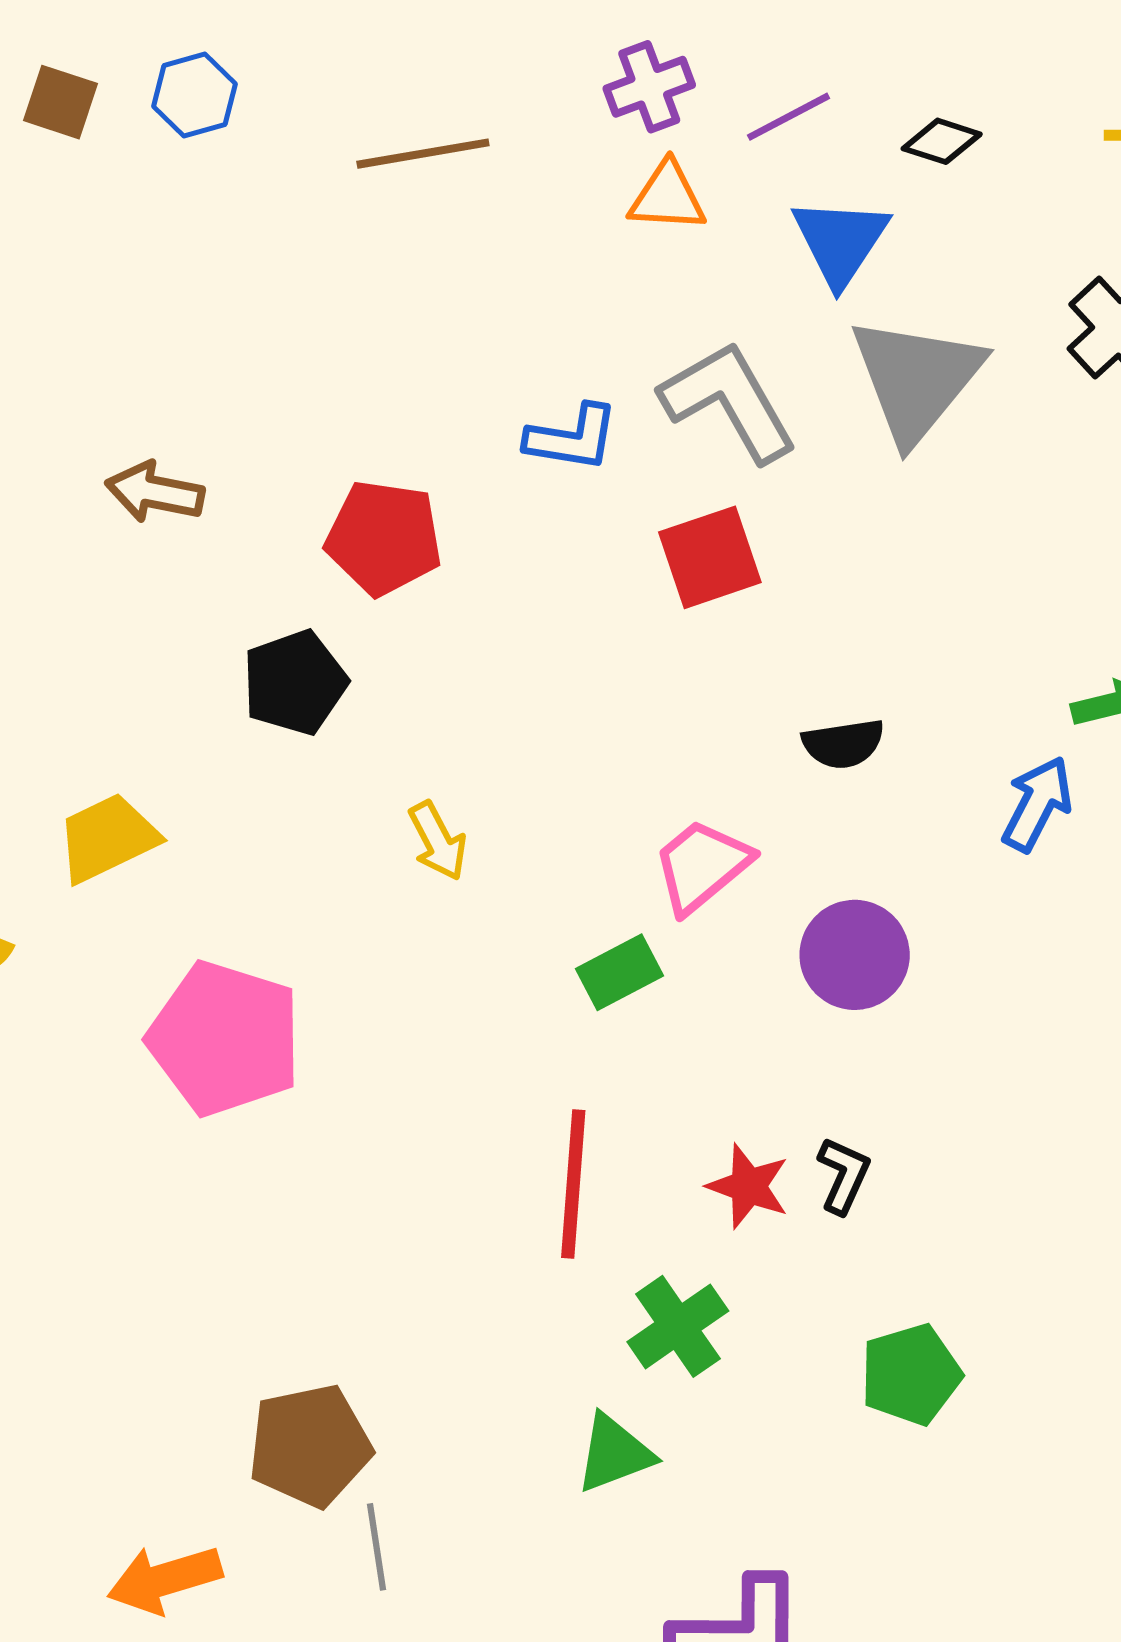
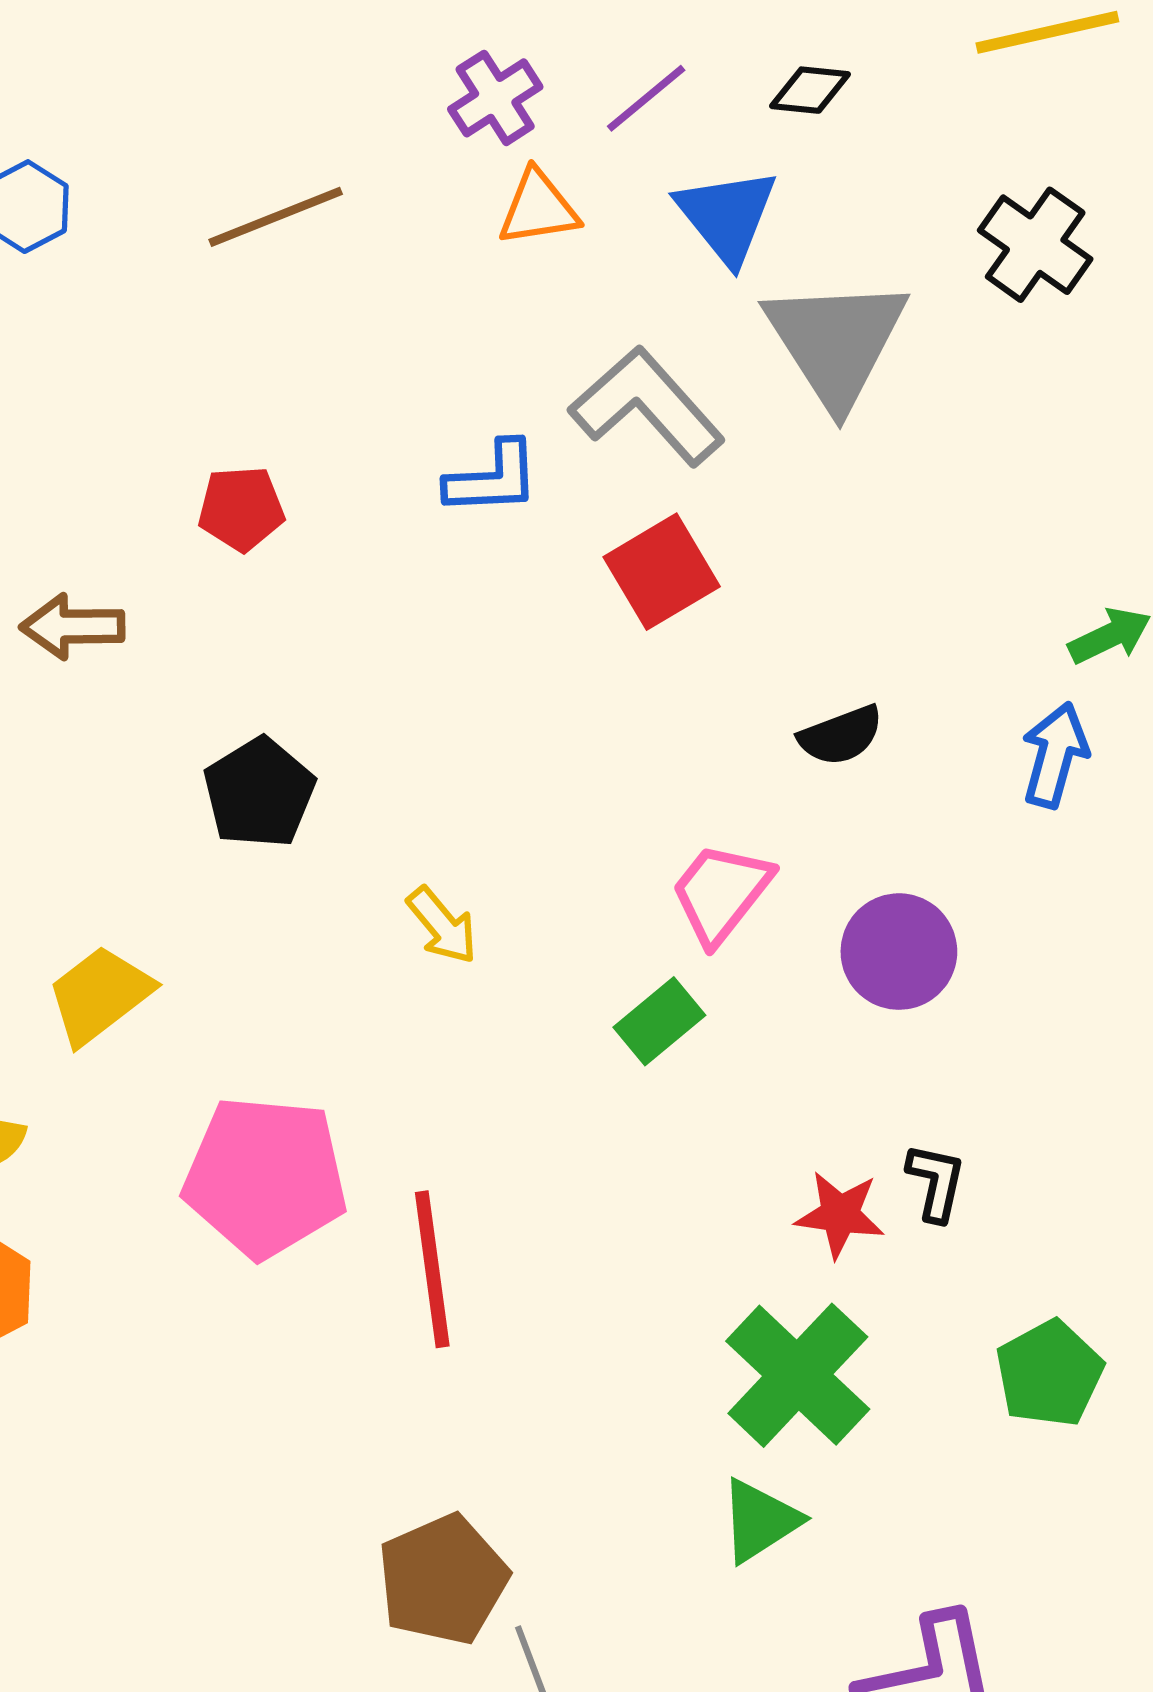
red pentagon: (384, 538) -> (241, 509), moved, size x0.7
red line: (573, 1184) -> (432, 1269), moved
green cross: (678, 1326) -> (798, 1375), size x1.4

